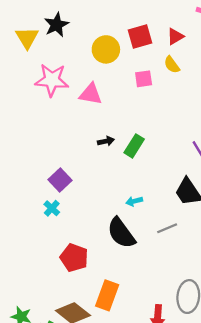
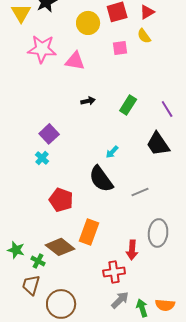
green rectangle: (134, 146) -> (128, 105), moved
cyan arrow: (134, 201) -> (112, 152), turned -32
gray line: (167, 228) -> (140, 192), moved

